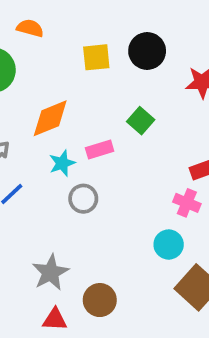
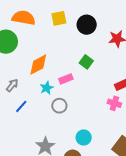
orange semicircle: (30, 28) -> (24, 18), size x1.6
yellow square: (96, 57) -> (59, 18), moved
cyan circle: (169, 245) -> (84, 137), moved

